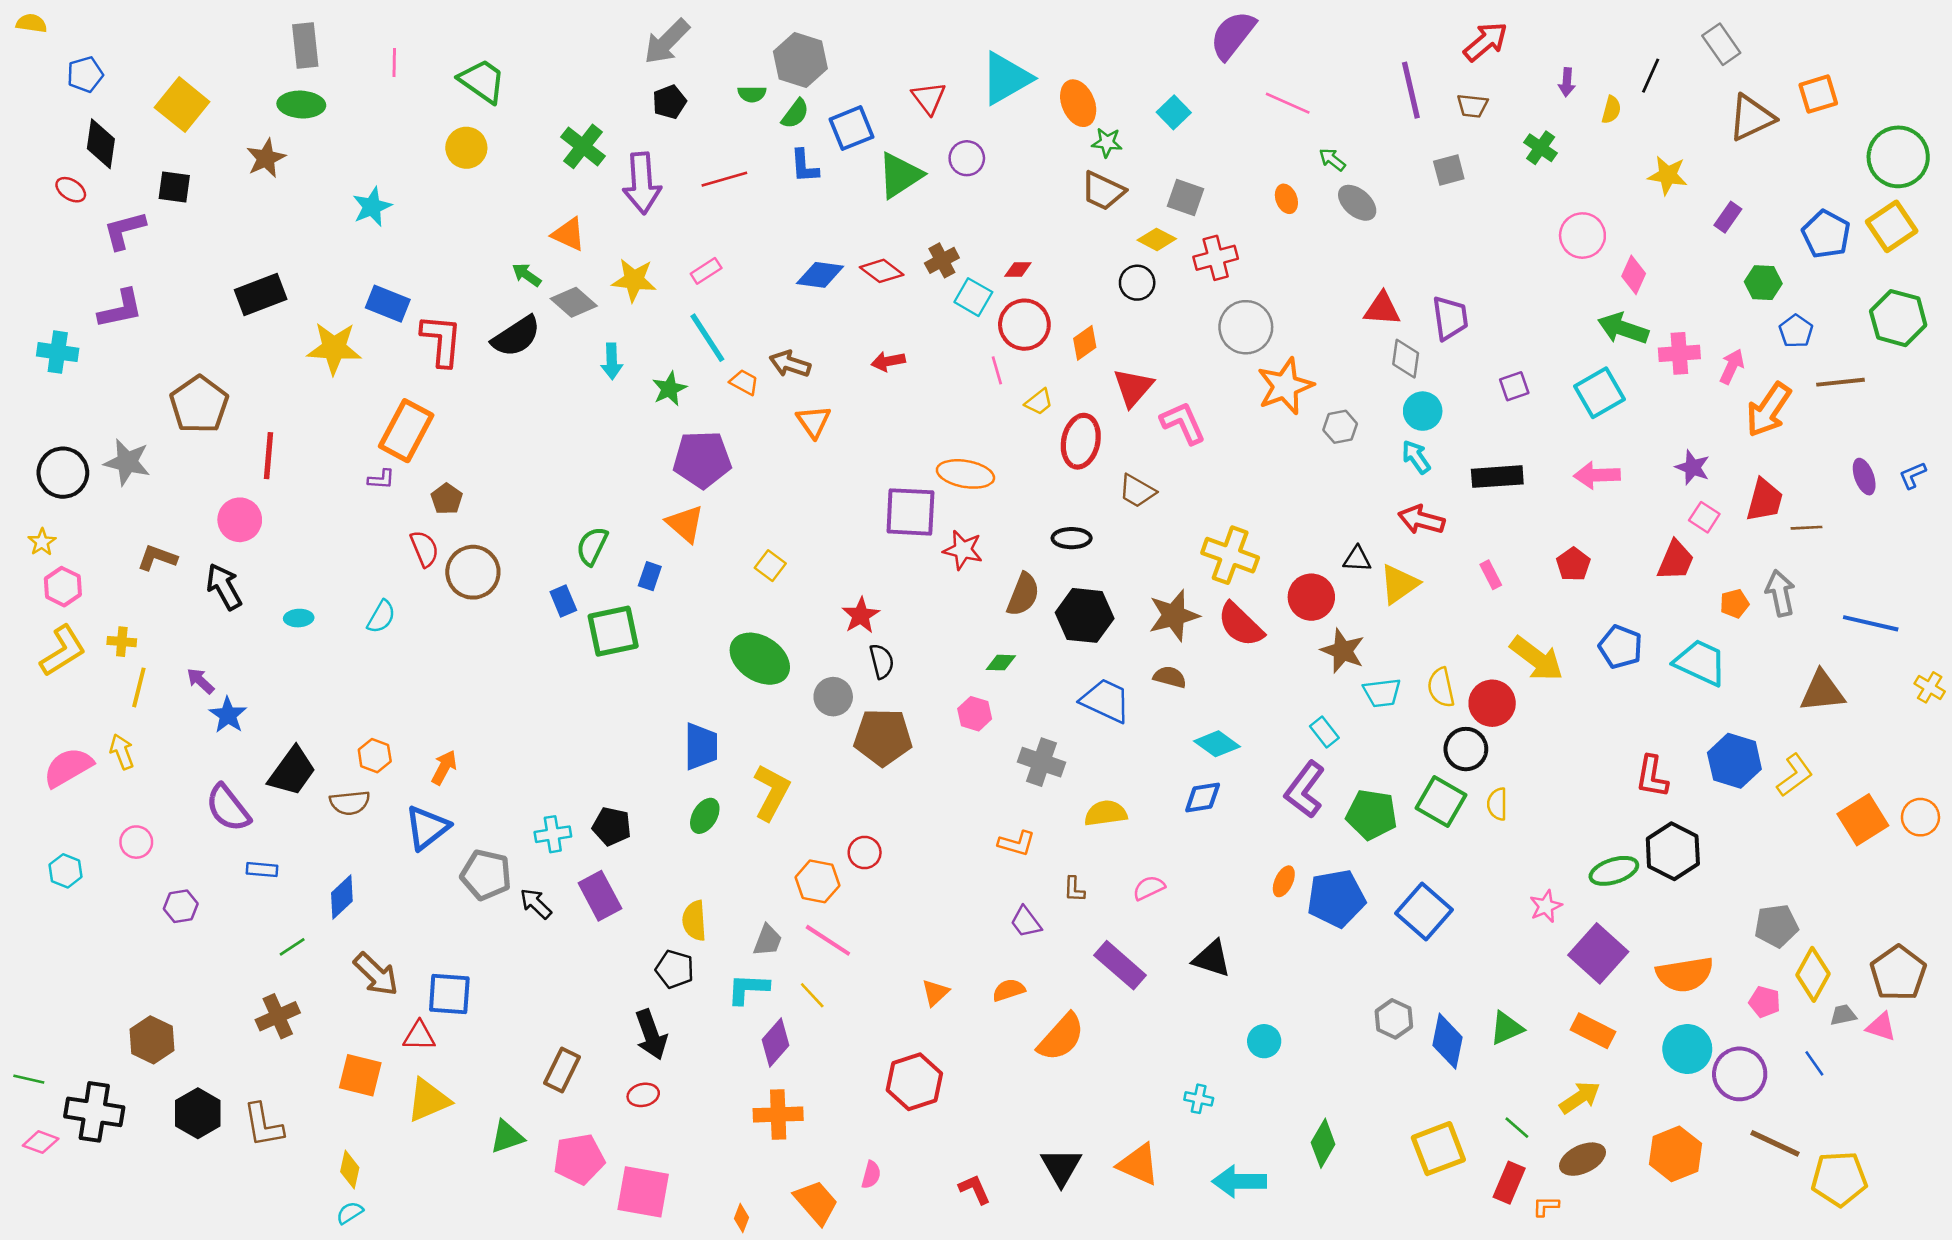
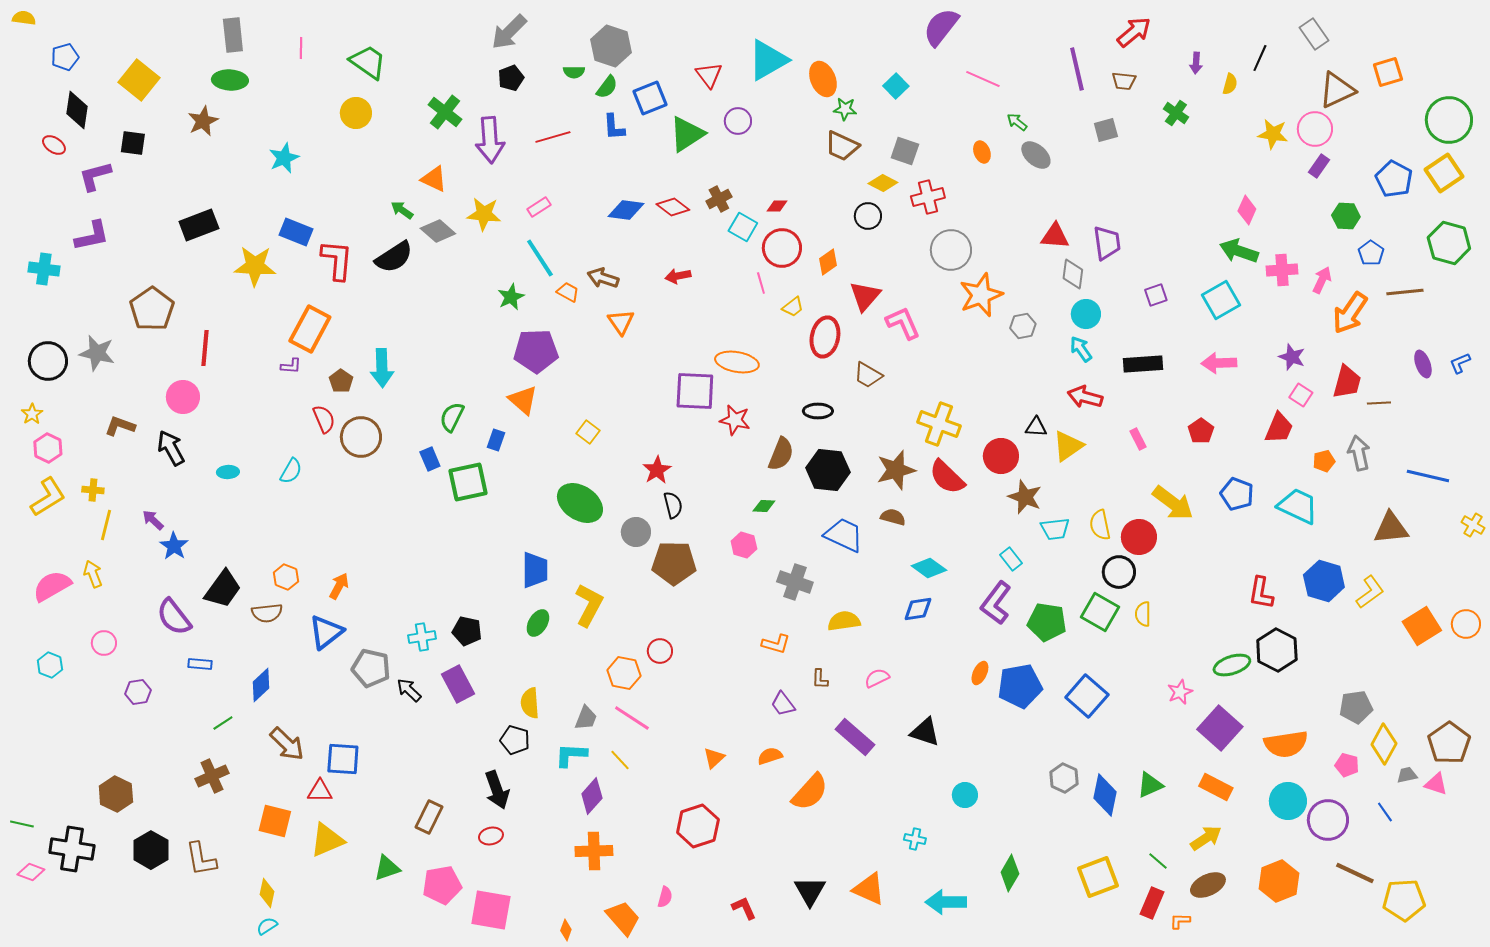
pink circle: (1582, 236) -> (1315, 129), moved
cyan arrow: (612, 361) -> (382, 368), moved, size x1.4

